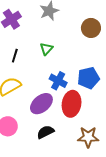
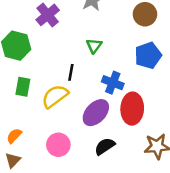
black line: (15, 56) -> (71, 72), moved
blue pentagon: (88, 78) -> (148, 55), moved

